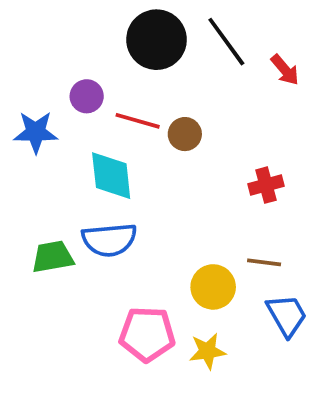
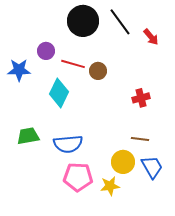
cyan diamond: (111, 176) -> (59, 93), turned 32
blue semicircle: (109, 240) -> (68, 144), moved
yellow circle: (213, 287) -> (123, 162), moved

